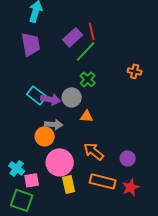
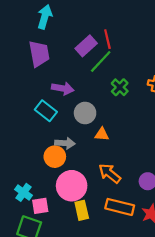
green cross: (88, 79) -> (120, 87), moved
purple arrow: (51, 99) -> (63, 88), moved

